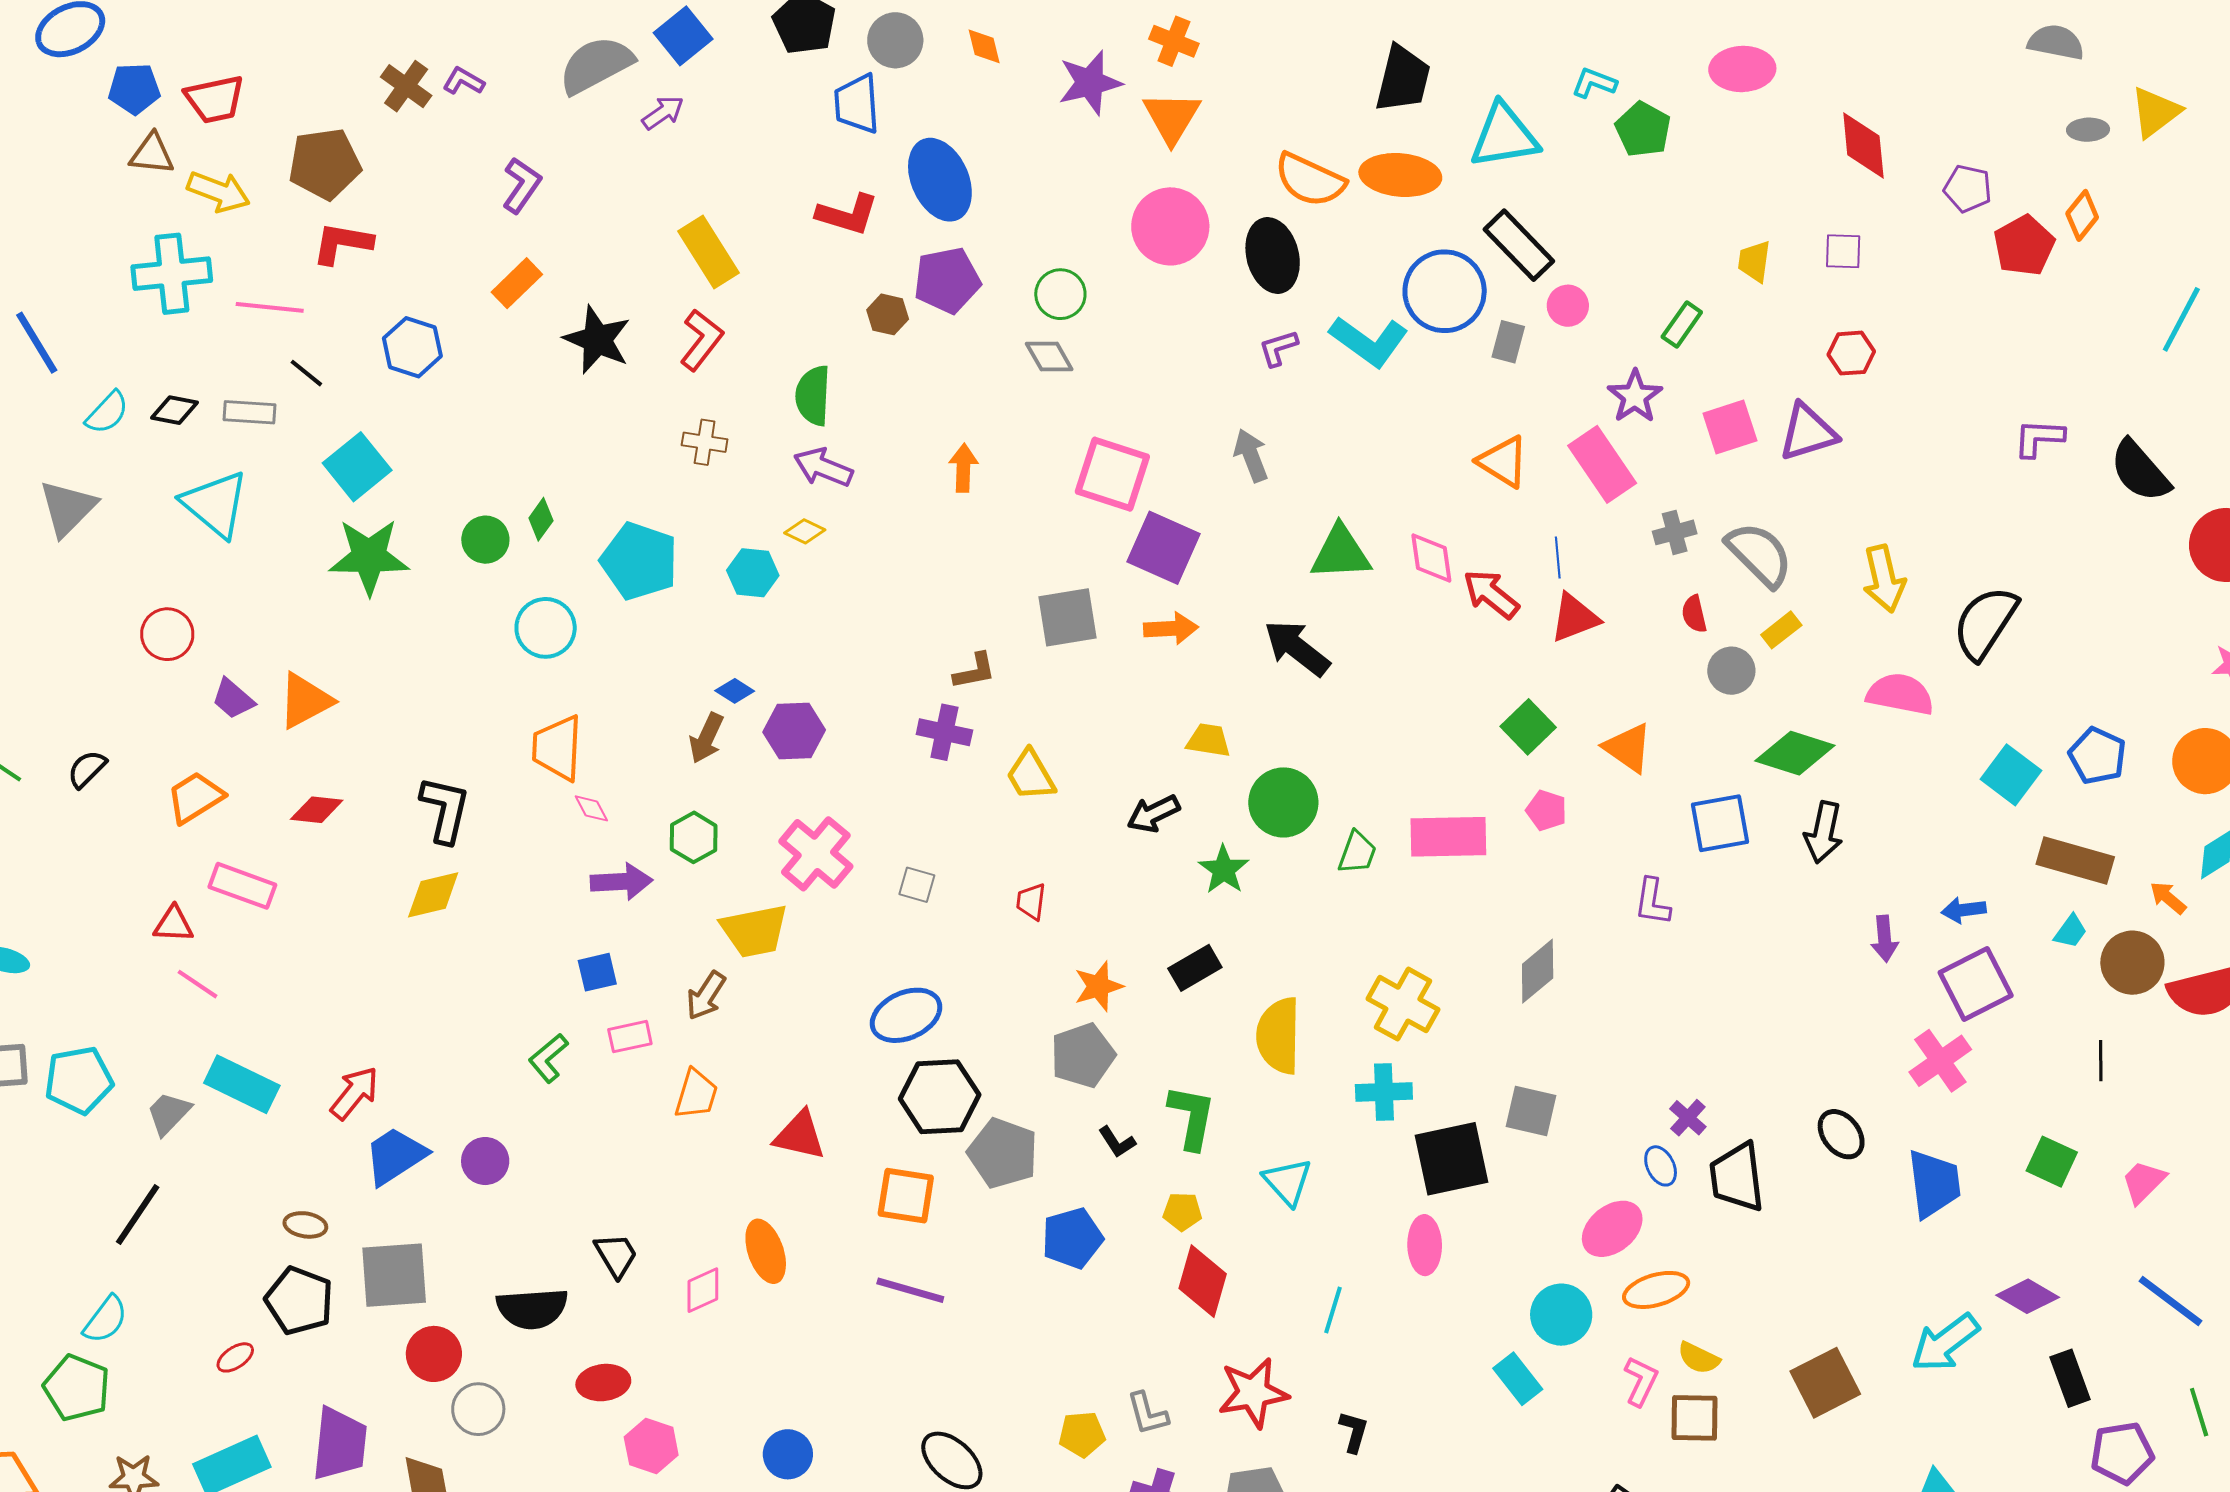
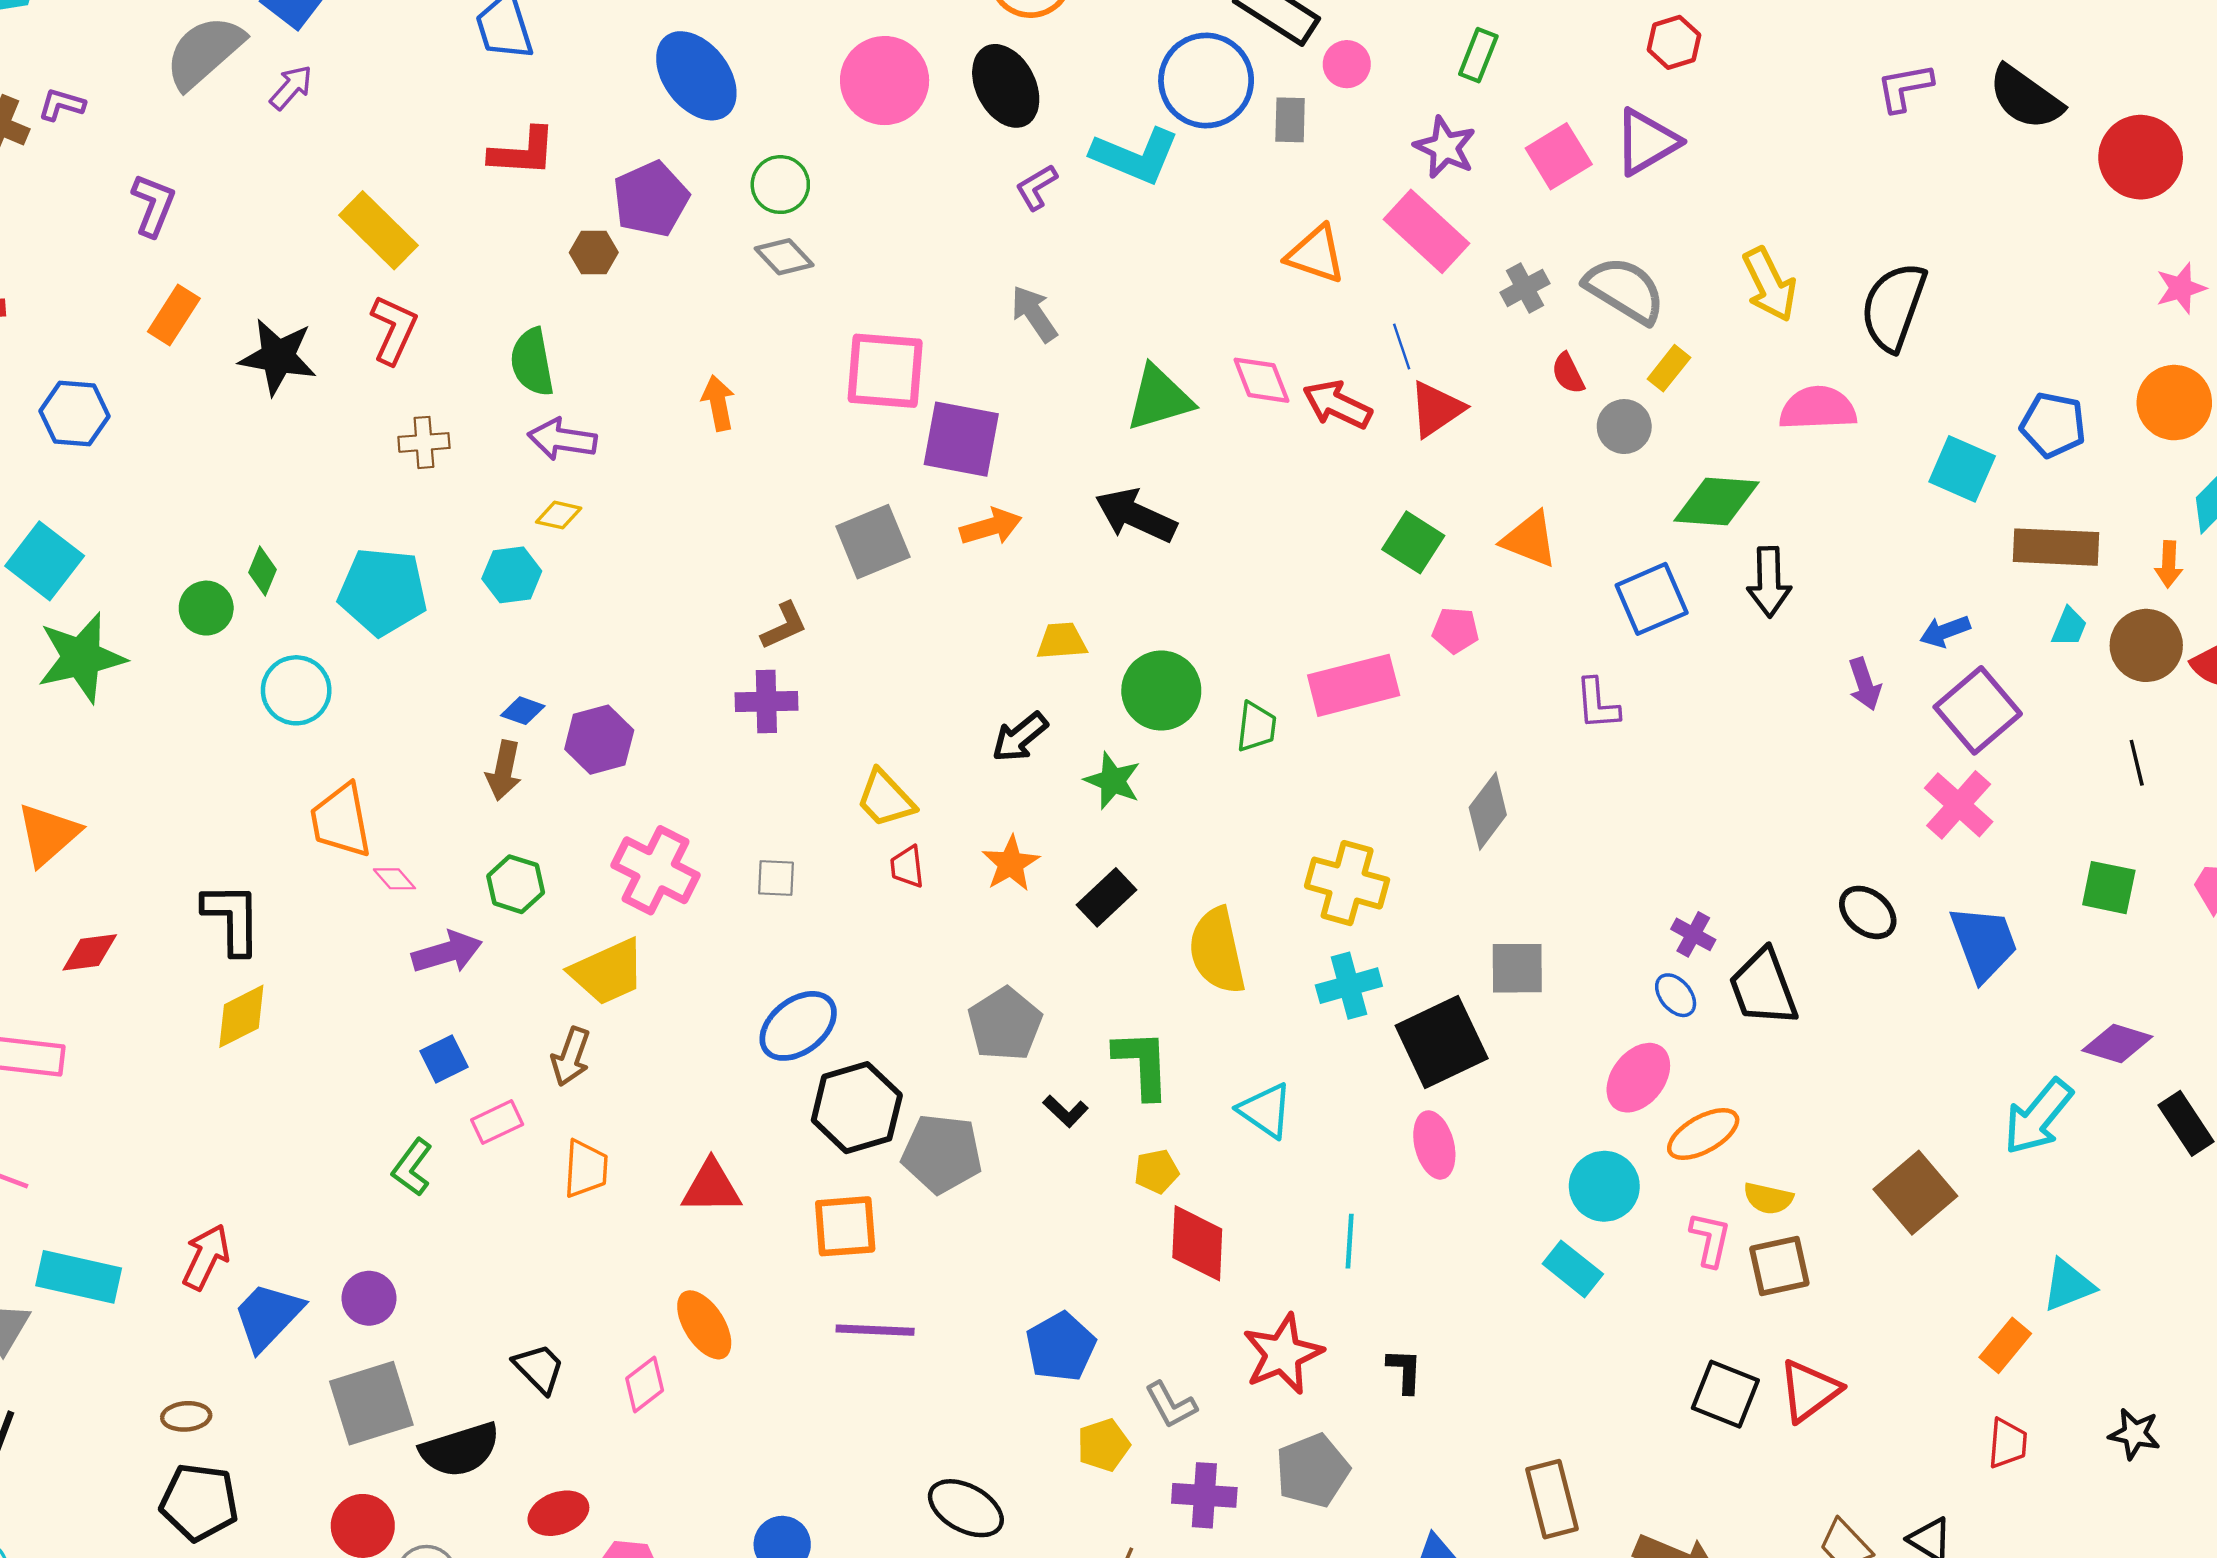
blue ellipse: (940, 180) -> (696, 76), moved
yellow trapezoid: (1031, 775) -> (885, 799), moved
orange arrow: (2168, 898) -> (2169, 564), turned -114
orange star: (1098, 986) -> (1011, 864), moved
blue pentagon: (1072, 1238) -> (1061, 1347), moved
gray square: (394, 1275) -> (371, 1403), moved

